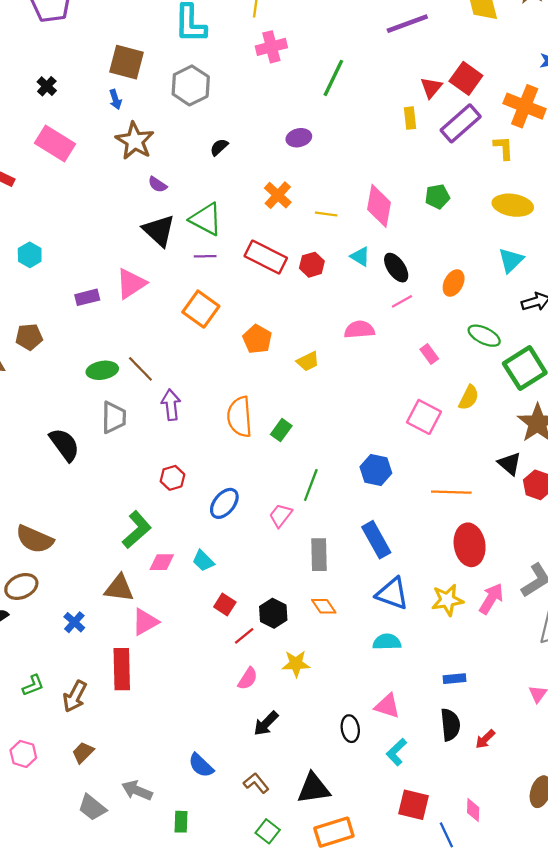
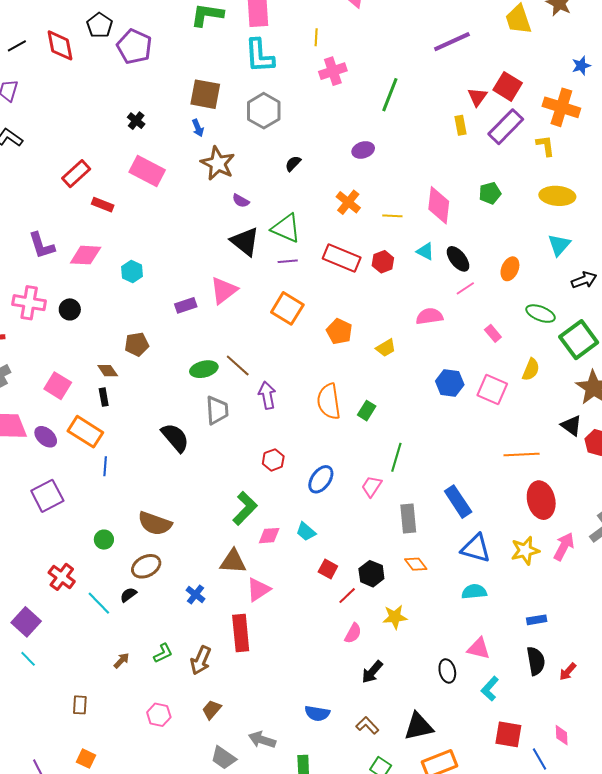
blue hexagon: (376, 470) -> (450, 383), moved
blue semicircle: (201, 765) -> (317, 713), turned -30

